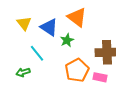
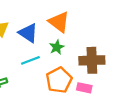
green star: (67, 40) -> (57, 47), moved
cyan line: (37, 53) -> (30, 60), moved, turned -72

